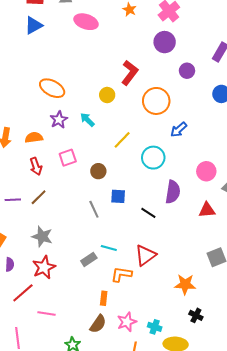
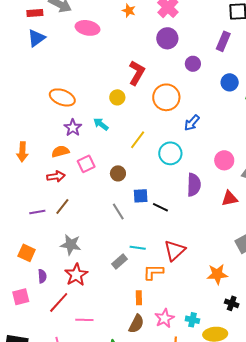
orange semicircle: (34, 138) -> (60, 151), moved
red arrow: (36, 166) -> (56, 176), turned -72
black line: (148, 213) -> (160, 207), moved

